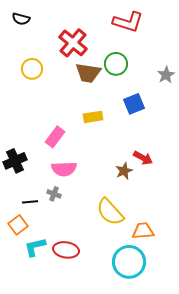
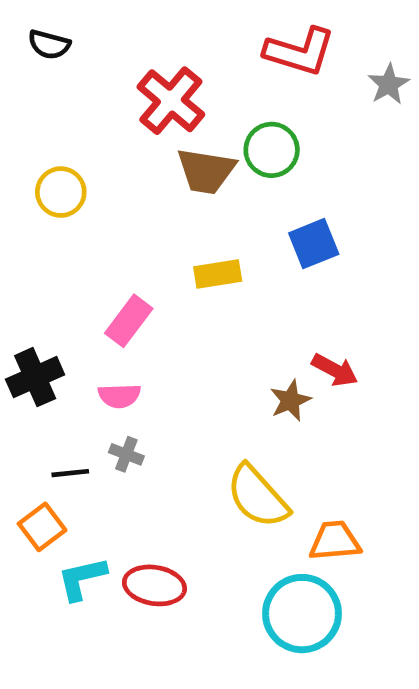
yellow circle: (32, 69) -> (61, 192), moved
gray star: (166, 75) -> (389, 84), moved
pink semicircle: (64, 169) -> (119, 396), moved, size x0.7

